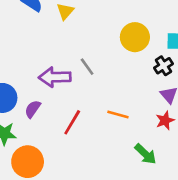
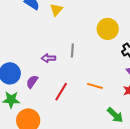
gray line: (87, 67) -> (72, 51), turned 40
purple arrow: (55, 77) -> (48, 58), size x0.6

